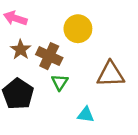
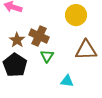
yellow circle: (78, 29) -> (76, 15), moved
brown star: (21, 50) -> (17, 40), moved

